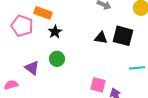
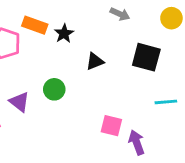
black star: (55, 32) -> (64, 34), moved
black triangle: (101, 38) -> (95, 61), moved, turned -32

